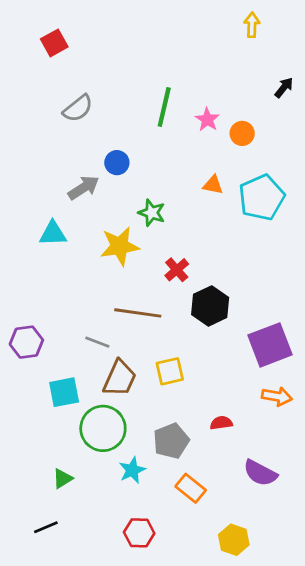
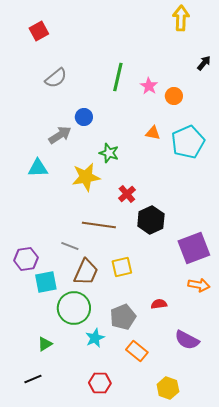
yellow arrow: (252, 25) -> (181, 18), size x1.4
purple hexagon: (26, 342) -> (26, 259), moved

